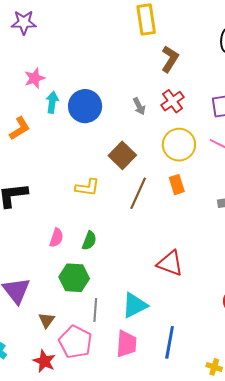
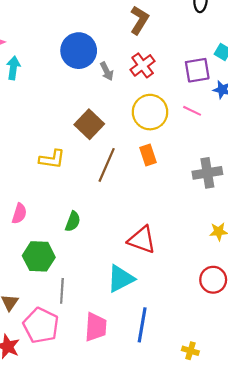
blue circle: (85, 106) -> (79, 51), moved
green semicircle: (89, 241) -> (73, 221), moved
cyan triangle: (135, 305) -> (121, 279), moved

